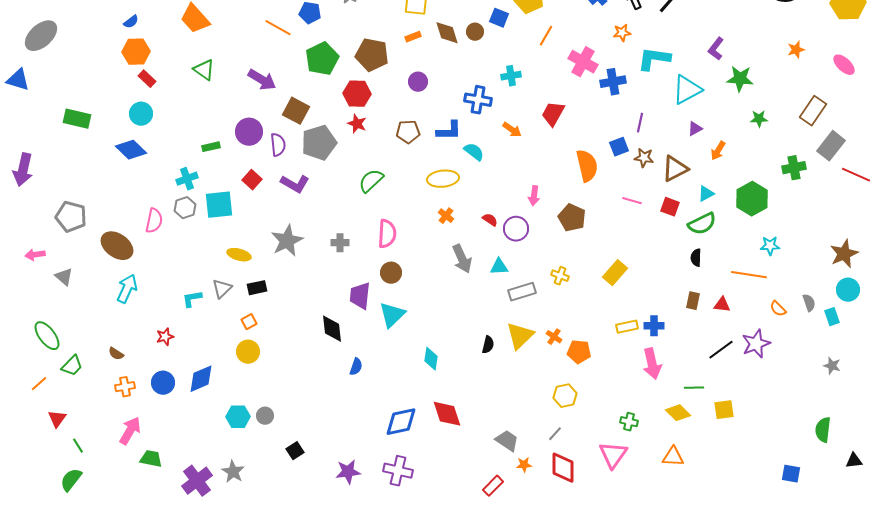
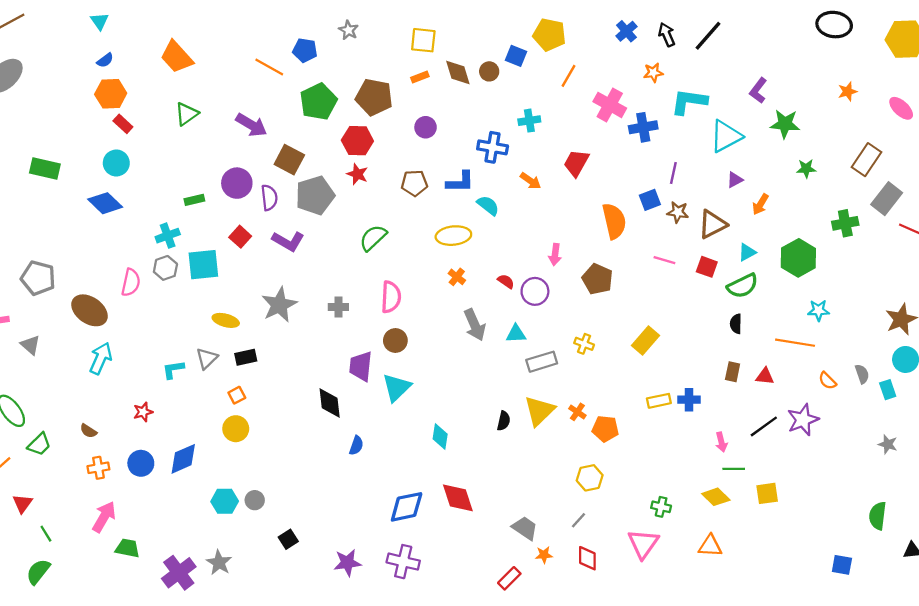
green triangle: (204, 70) -> (187, 114), turned 50
pink arrow: (652, 364) -> (721, 442), moved, size x0.6
red diamond: (563, 468) -> (587, 558), size x0.7

